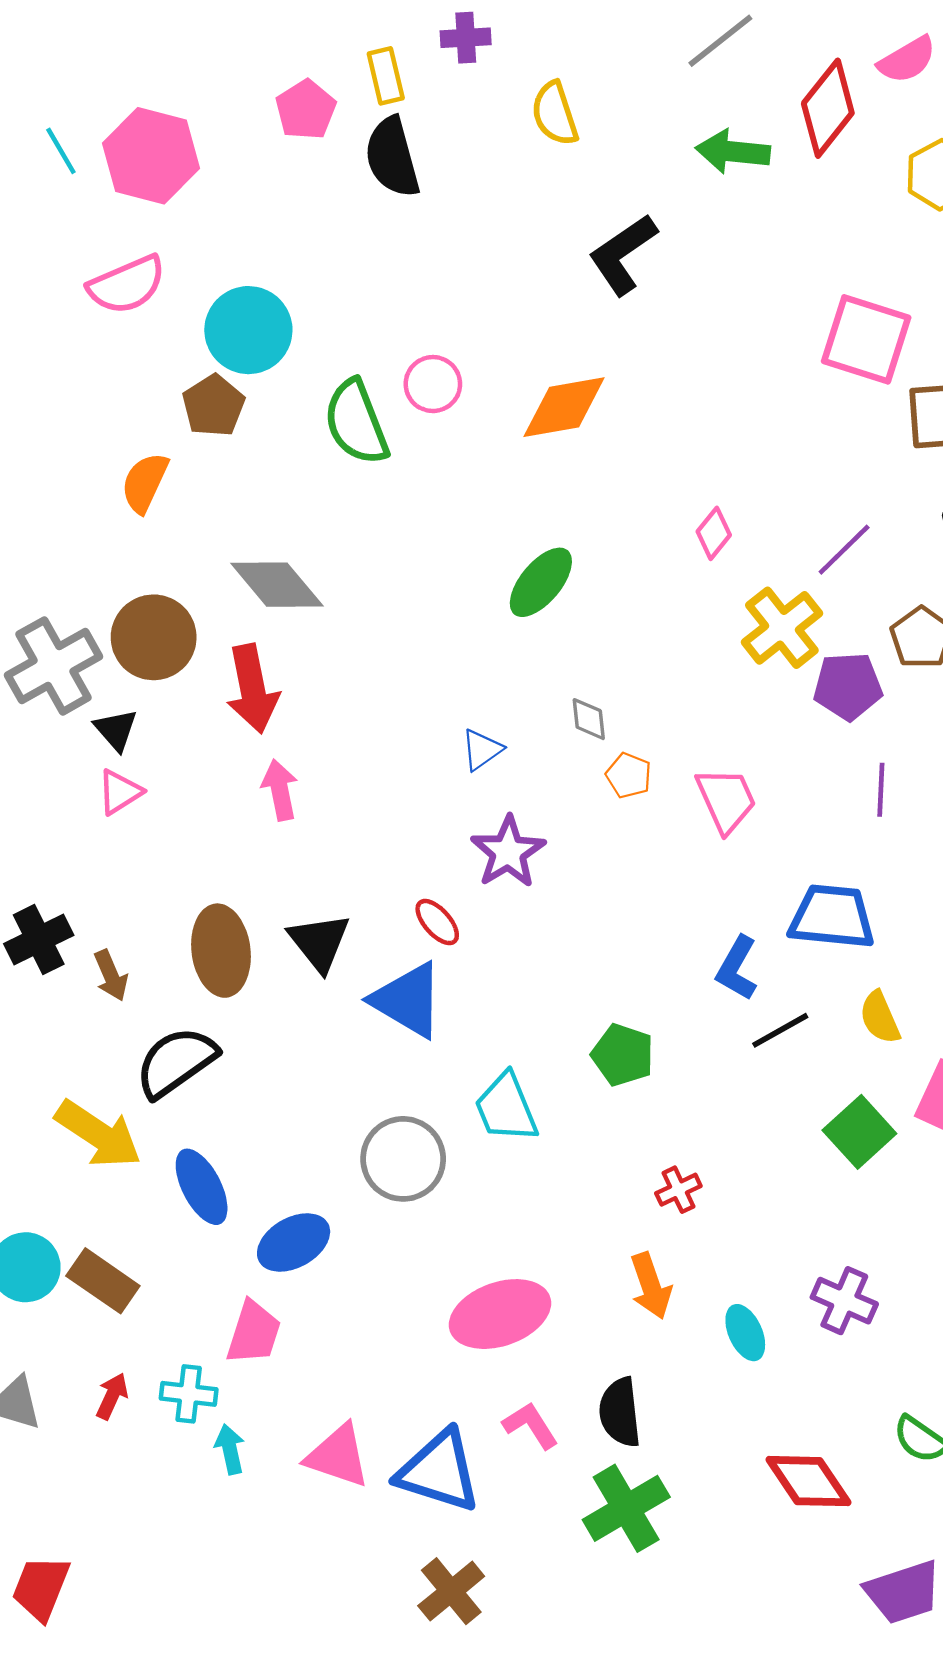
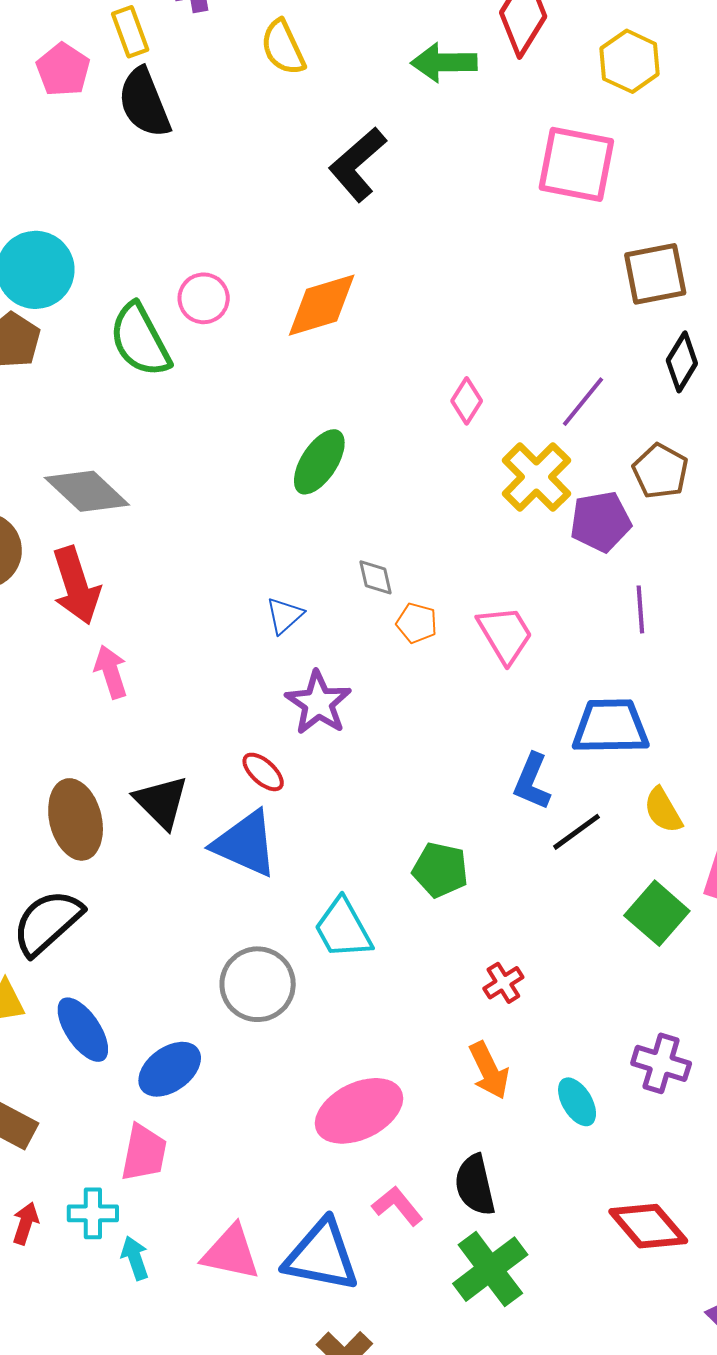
pink square: (866, 339) -> (576, 164), moved

